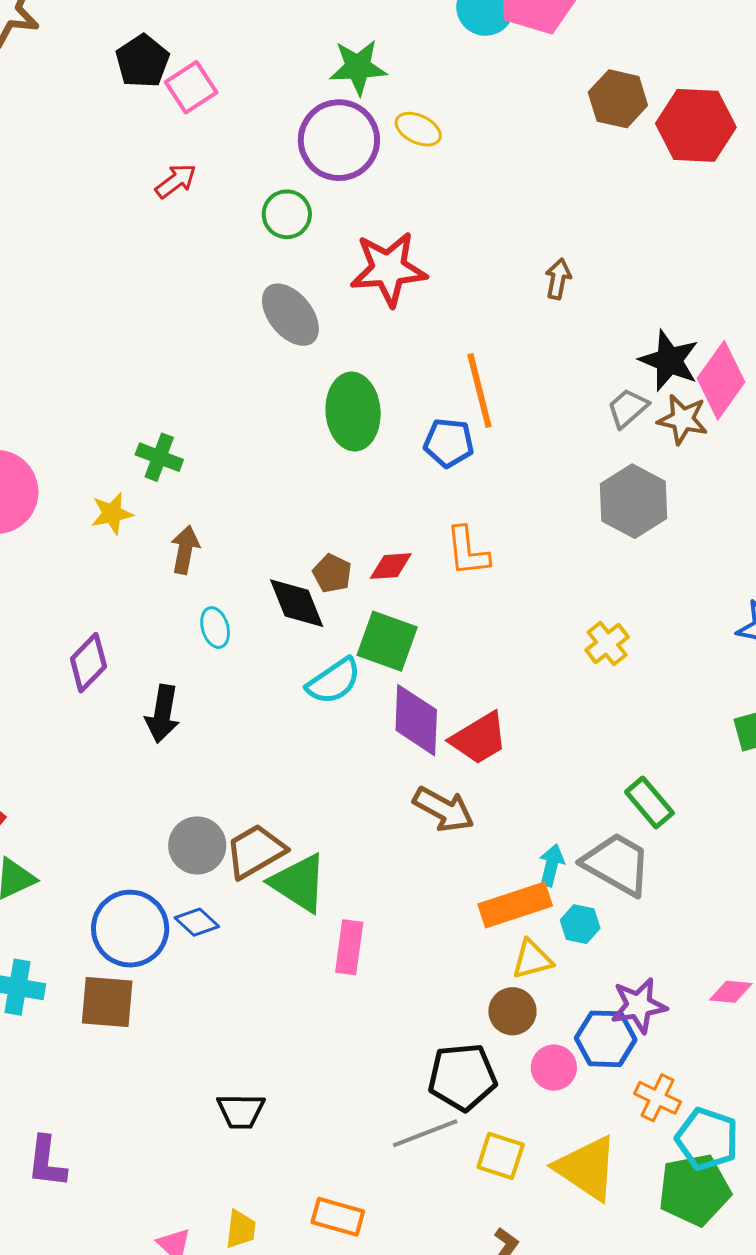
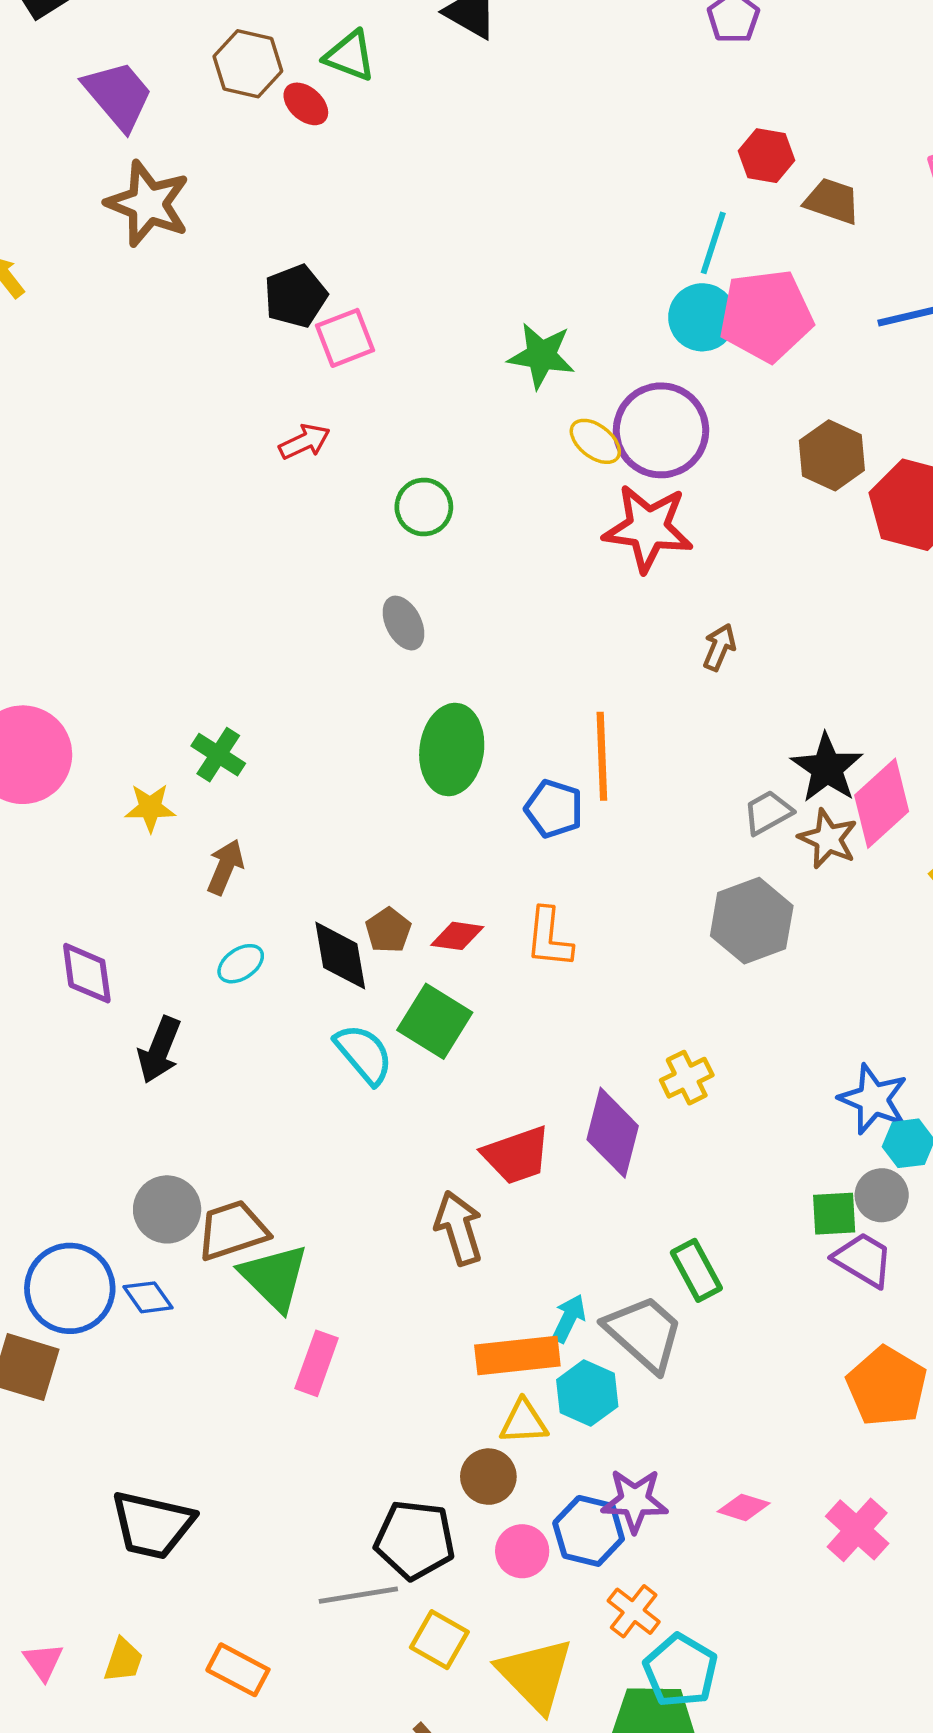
purple circle: (339, 140) -> (661, 430), moved
red star: (388, 269) -> (648, 528), moved
gray ellipse: (290, 315) -> (403, 623), size x0.7
cyan ellipse: (215, 628) -> (241, 964), turned 60
purple diamond: (88, 663) -> (87, 973), turned -64
cyan semicircle: (334, 681) -> (364, 1054), turned -108
purple diamond: (416, 720) -> (613, 1133), moved
brown arrow: (444, 809) -> (459, 1228), turned -148
cyan hexagon: (580, 924) -> (587, 1393), size x1.4
black trapezoid: (241, 1111) -> (152, 1525), size x1.5

